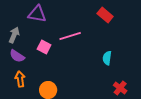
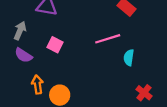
pink line: (70, 36) -> (108, 39), moved
orange arrow: (20, 79) -> (37, 85), moved

